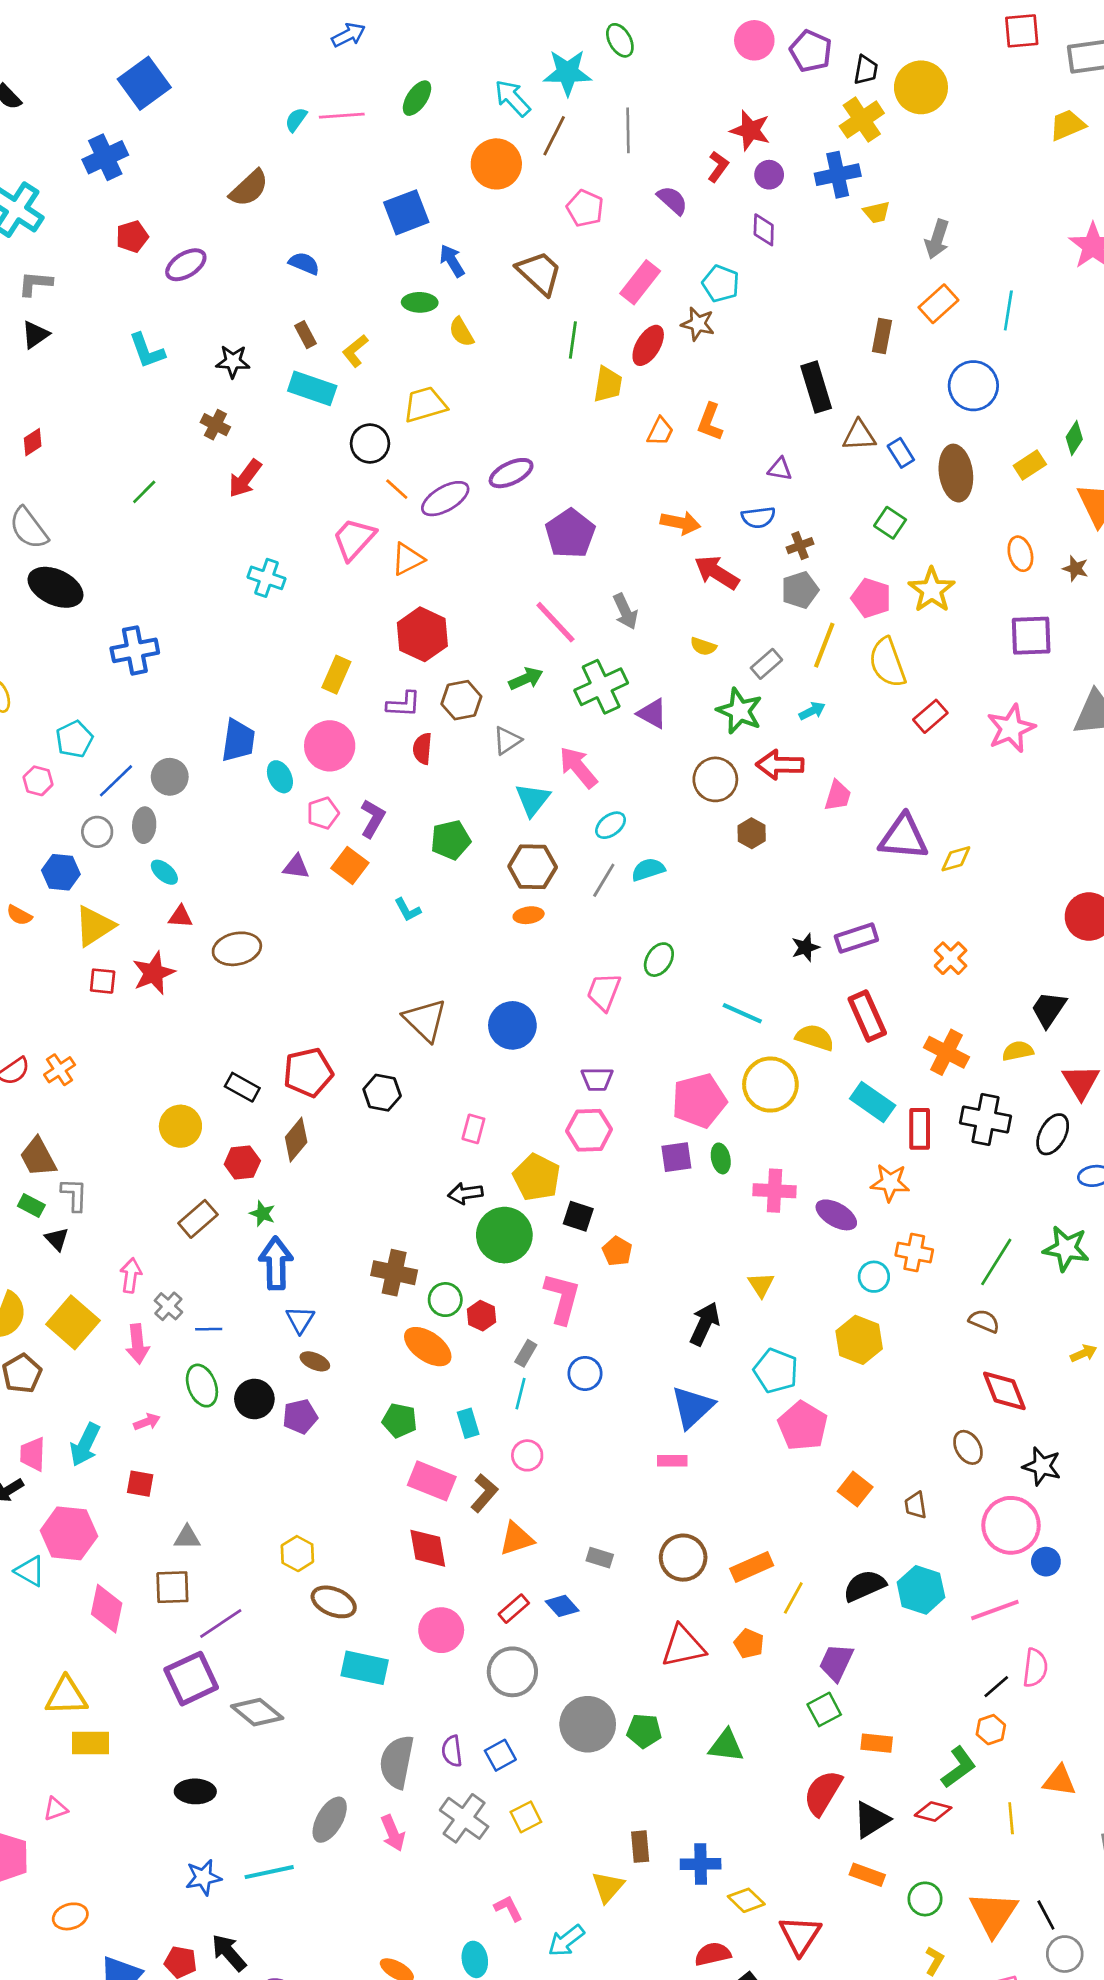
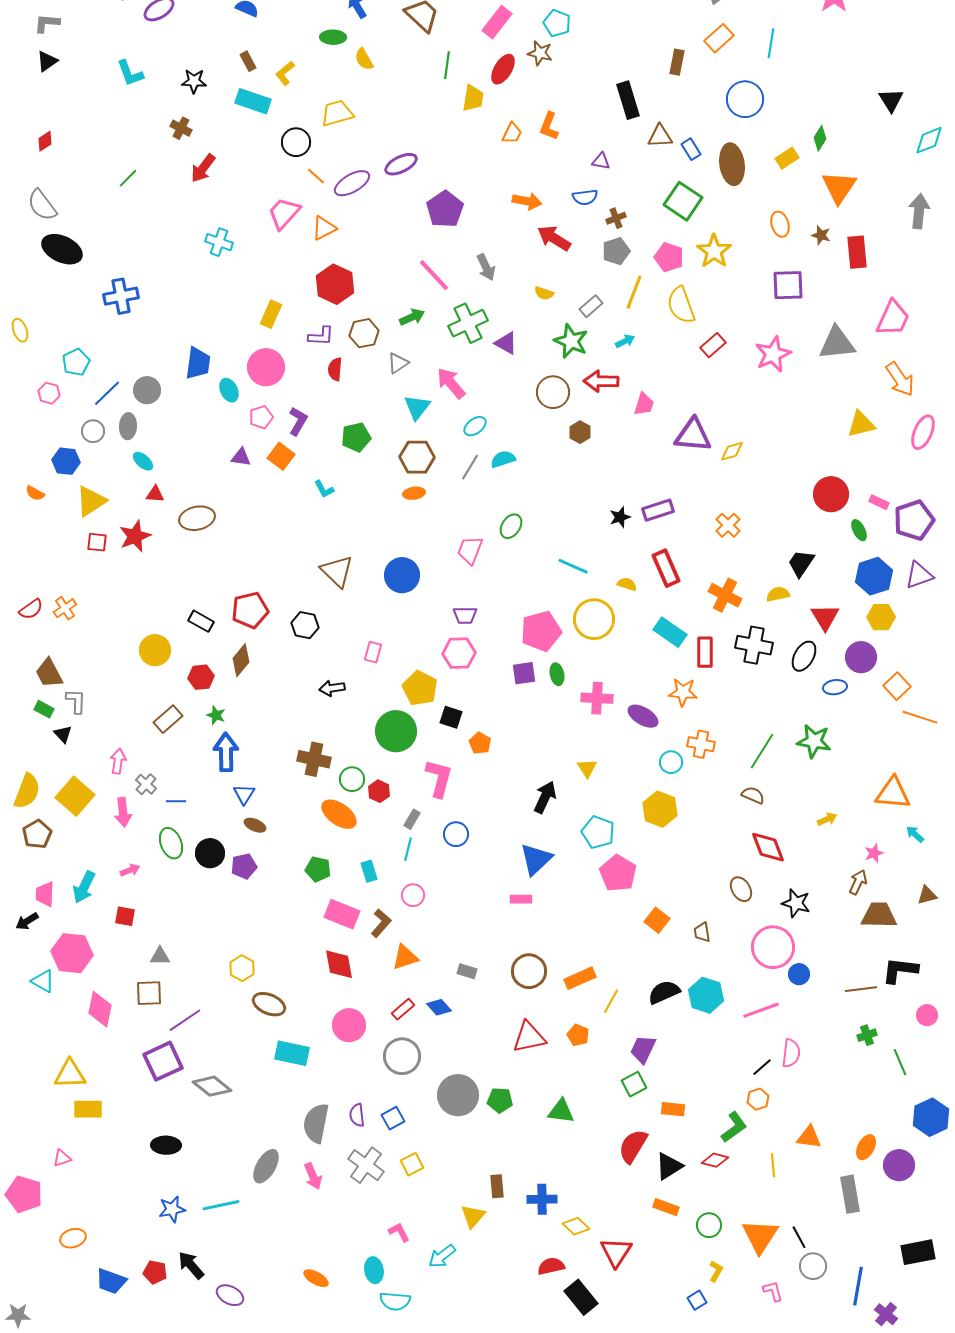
green square: (890, 523) -> (683, 201), size x1.6
yellow semicircle: (815, 1037) -> (627, 584), size x0.7
black arrow: (465, 1193) -> (332, 688), moved

